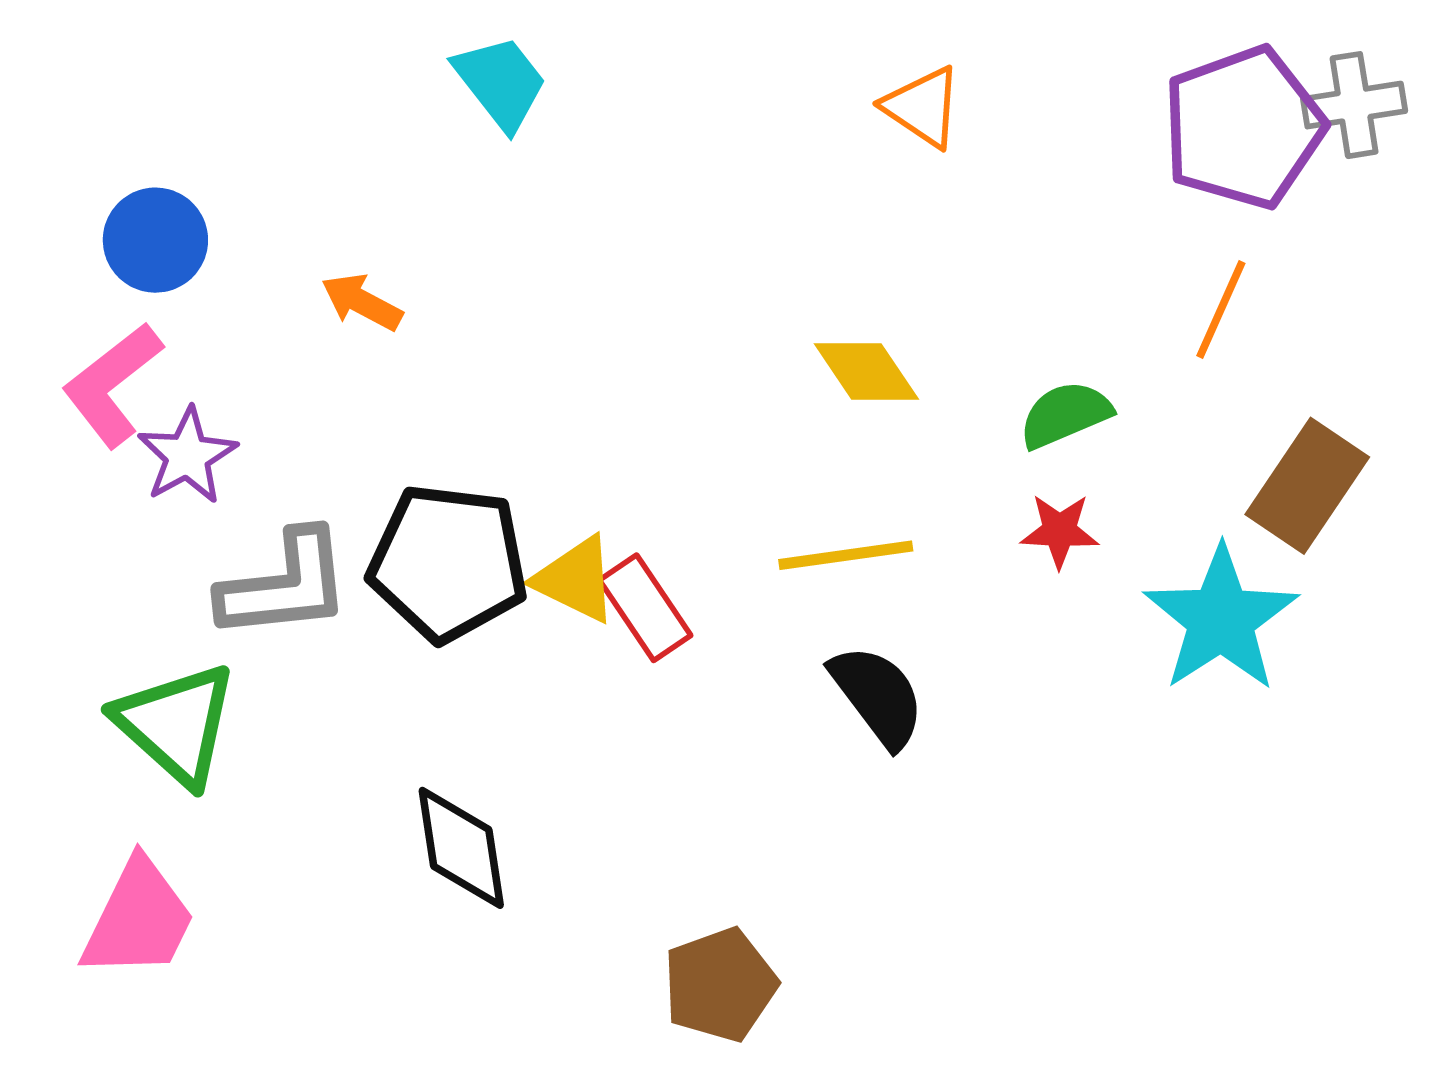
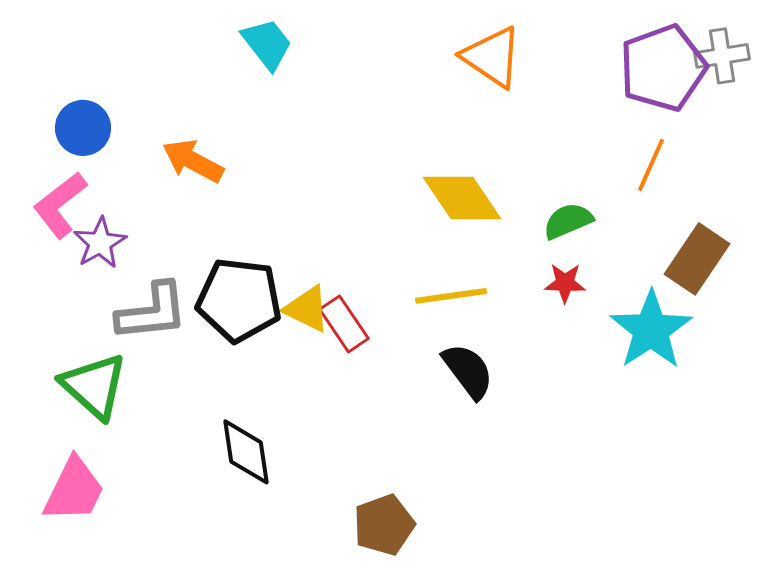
orange triangle: (923, 107) -> (492, 57), size x1.4
orange arrow: (362, 302) -> (193, 161), size x1.4
yellow diamond: (866, 371) -> (462, 198), size x1.4

